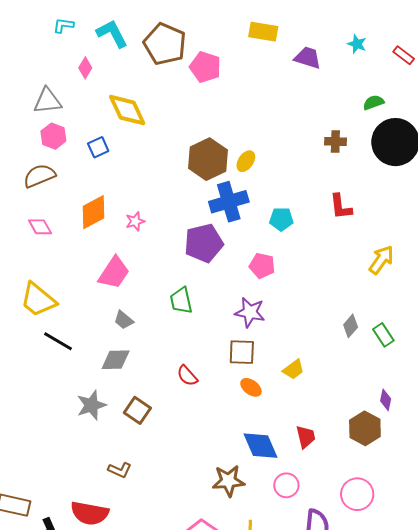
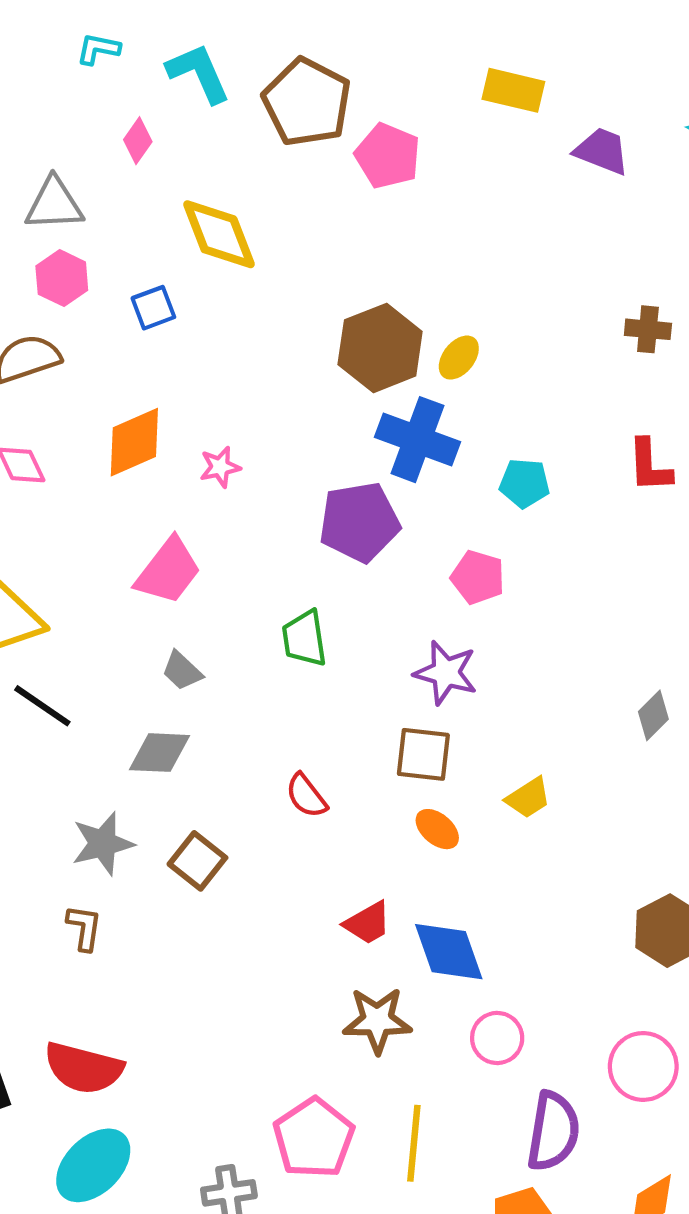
blue cross: (229, 202) -> (417, 440), turned 33
red trapezoid: (306, 437) -> (368, 923), moved, turned 70
brown L-shape: (120, 470) -> (84, 928), moved, turned -110

